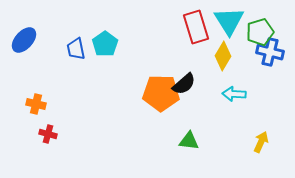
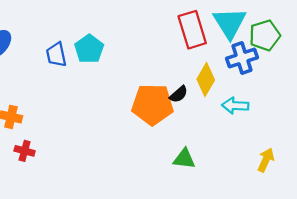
blue cross: (270, 52) -> (242, 58), moved, turned -32
yellow diamond: (223, 56) -> (206, 80), moved
black semicircle: (184, 84) -> (179, 94), size x0.7

